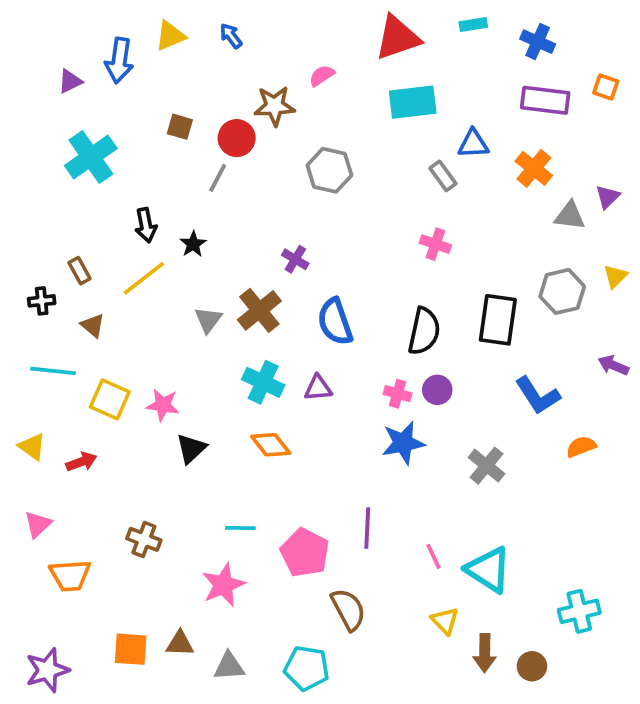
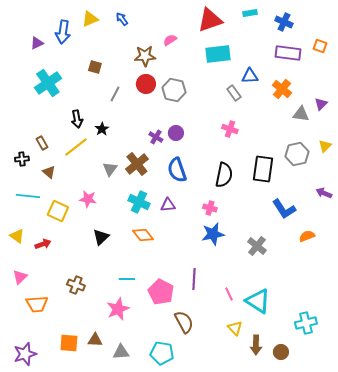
red circle: (237, 138) -> (146, 84), moved
purple circle: (437, 390) -> (176, 133), moved
pink star: (163, 405) -> (88, 199), moved

